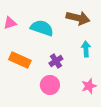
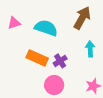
brown arrow: (78, 18) -> (82, 18), turned -75
orange rectangle: (20, 60) -> (37, 58), moved

